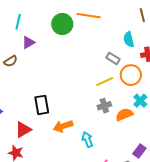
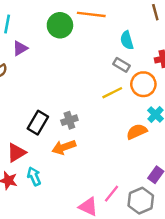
cyan semicircle: (129, 39) -> (127, 40), moved
black rectangle: (42, 105) -> (38, 123), turned 42
gray cross: (104, 106) -> (69, 120), moved
cyan arrow: (87, 140) -> (34, 176), moved

